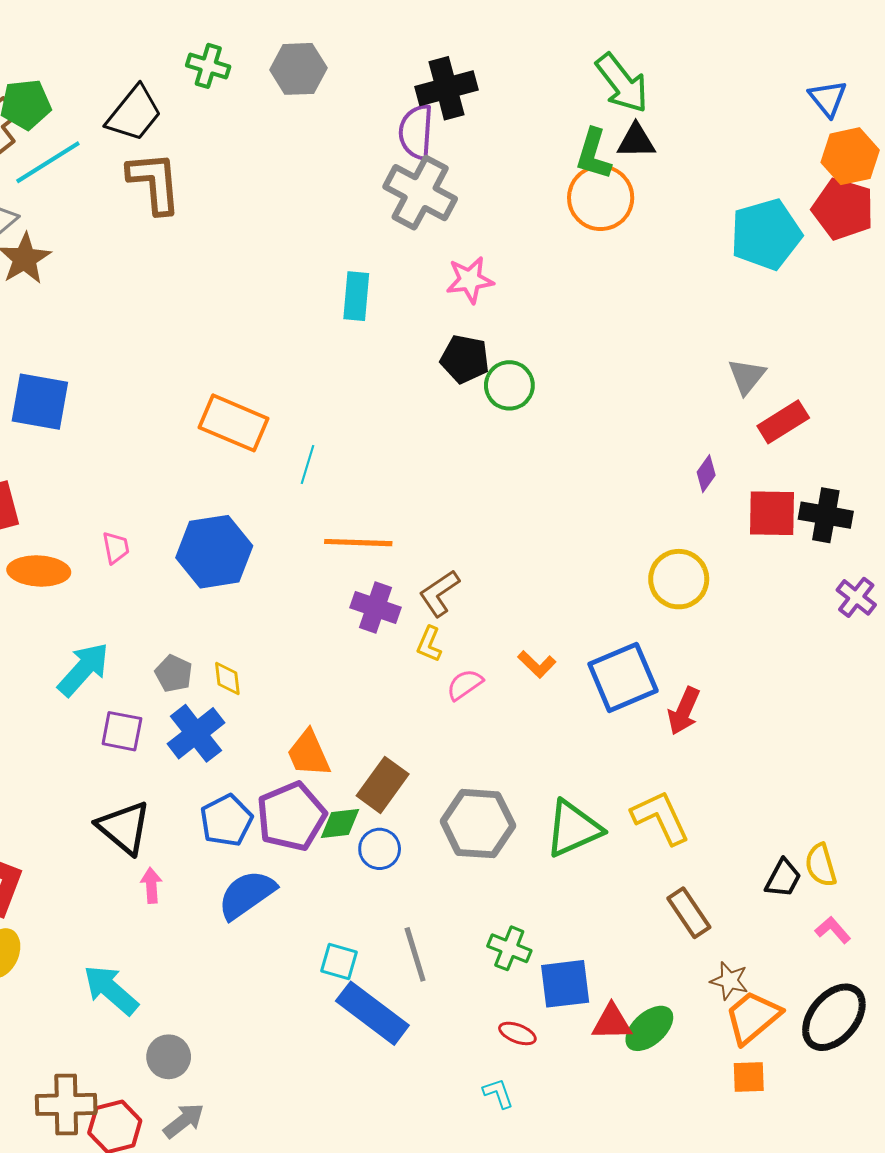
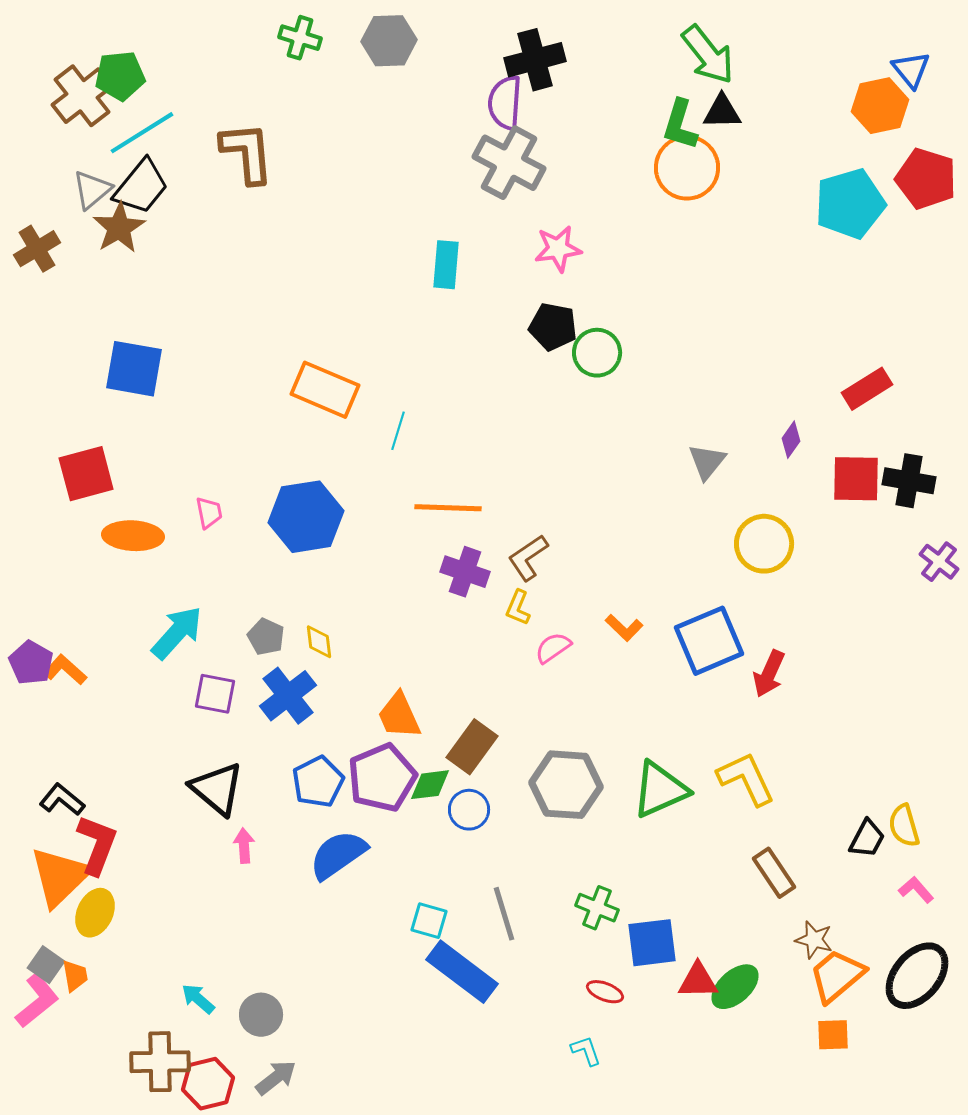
black trapezoid: (134, 114) -> (141, 187), moved
orange hexagon: (850, 156) -> (880, 106), moved
gray triangle: (747, 376) -> (707, 462), moved
cyan arrow: (111, 990) -> (198, 999), moved, size x0.6

